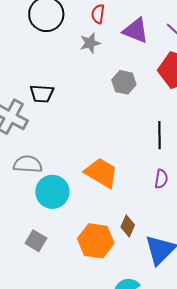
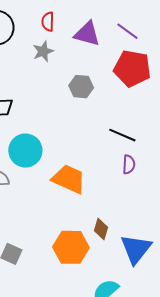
black line: (160, 135) -> (122, 135), turned -60
purple semicircle: (161, 179) -> (129, 164), moved
cyan circle: (52, 192) -> (25, 150), moved

